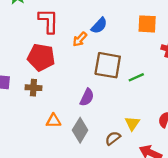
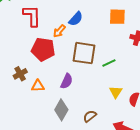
red pentagon: (41, 57) -> (43, 49), moved
brown cross: (33, 88) -> (20, 74), turned -32
orange triangle: (53, 121) -> (38, 86), moved
yellow triangle: (132, 123) -> (116, 92), moved

